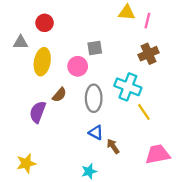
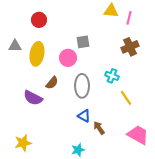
gray triangle: (21, 42) -> (15, 46), moved
cyan cross: (128, 87) -> (112, 76), size x0.6
purple semicircle: (38, 112) -> (33, 98), turned -84
pink trapezoid: (158, 154) -> (138, 135), turned 40

